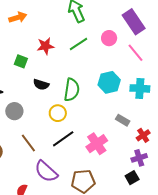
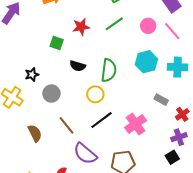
pink circle: (109, 38) -> (148, 26), moved

